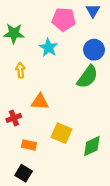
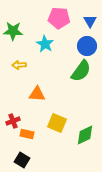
blue triangle: (93, 11) -> (90, 21), moved
yellow arrow: (20, 70) -> (19, 65), turned -88
red cross: (14, 118) -> (13, 121), moved

